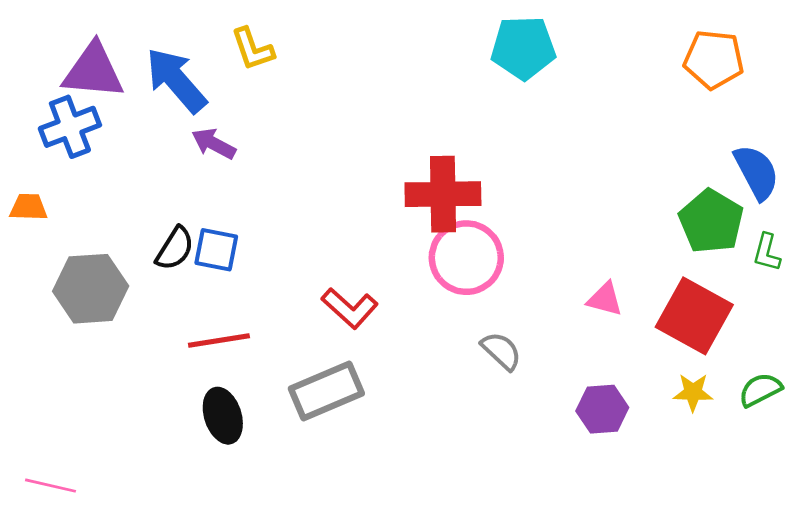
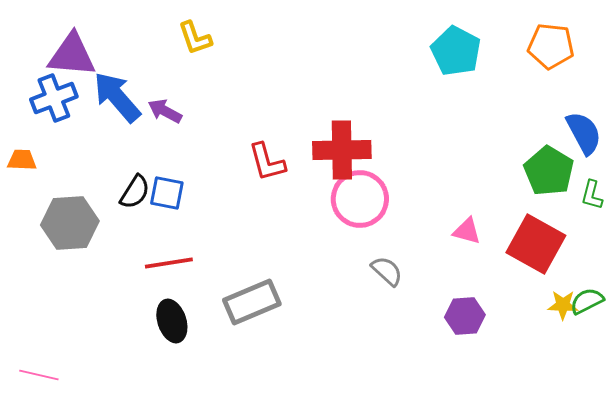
cyan pentagon: (523, 48) -> (456, 51), moved, turned 30
blue arrow: (176, 80) -> (117, 97), moved
red L-shape: (350, 308) -> (267, 162), moved, turned 33
yellow star: (693, 392) -> (563, 305), moved

